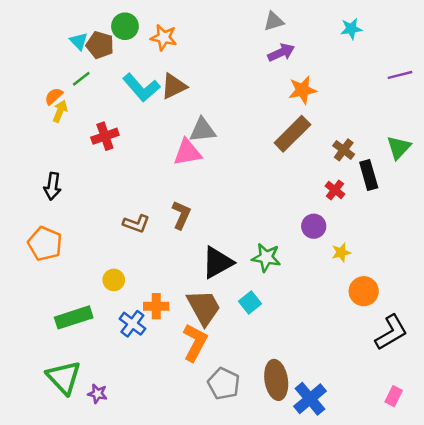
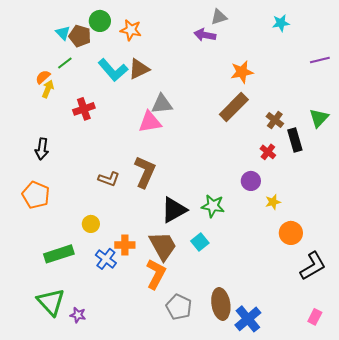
purple arrow: (281, 52) -> (205, 35), moved, turned -145
brown L-shape: (181, 215) -> (145, 172), size x1.4

